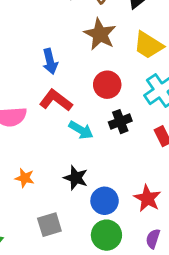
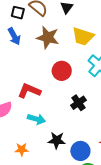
blue arrow: (50, 61) -> (14, 36), moved
black cross: (120, 122) -> (78, 103), moved
cyan arrow: (81, 130) -> (36, 119), moved

